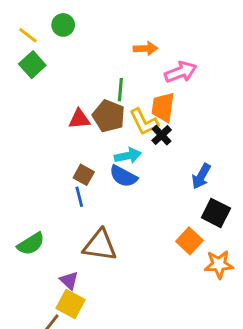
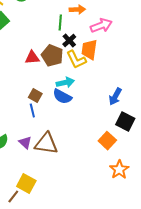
green line: (120, 90) -> (60, 23), moved
black cross: (162, 135) -> (69, 41), moved
orange star: (219, 264) -> (119, 170), moved, turned -30
purple triangle: (69, 281) -> (25, 143), moved

